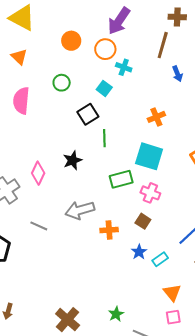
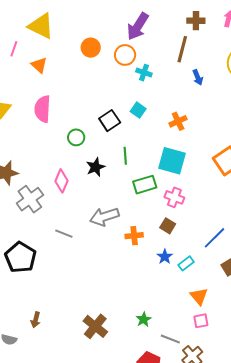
green circle: (62, 83) -> (76, 137), moved
cyan square: (104, 88) -> (138, 110), moved
green line: (104, 138) -> (125, 156), moved

